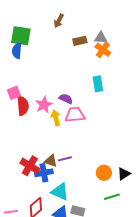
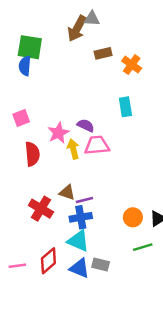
brown arrow: (59, 21) -> (77, 29), size x1.5
gray triangle: (101, 38) -> (92, 19), moved
red semicircle: (23, 106) -> (32, 154), moved
brown triangle: (51, 161) -> (67, 192), moved
blue cross: (44, 173) -> (81, 217), moved

